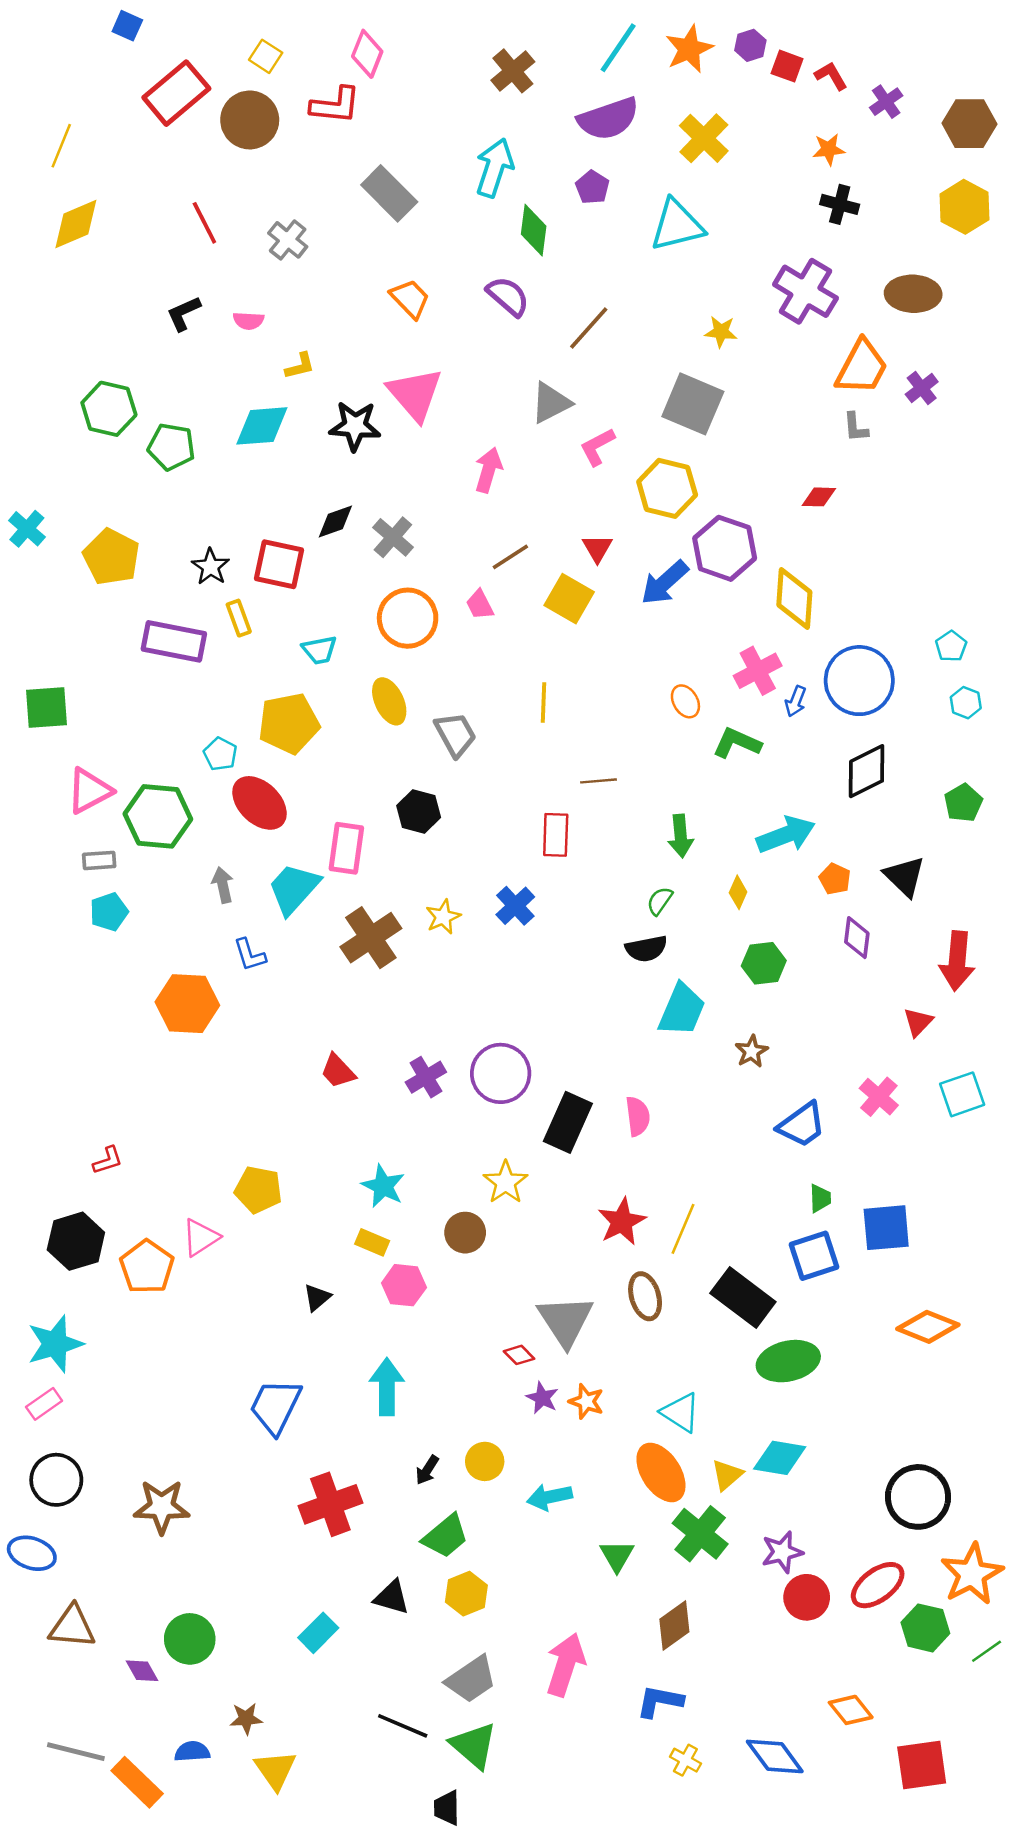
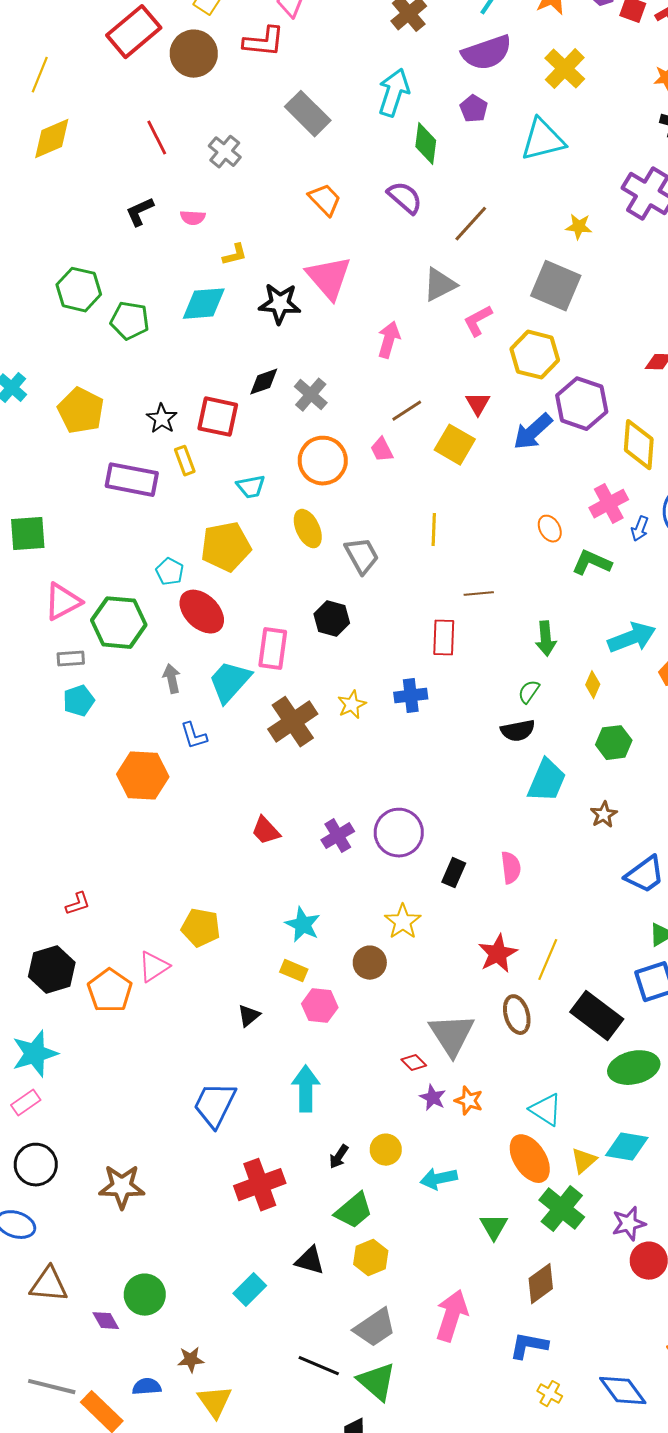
blue cross: (515, 906) -> (411, 696), turned 36
black rectangle: (568, 1122) -> (454, 873), size x0.6

